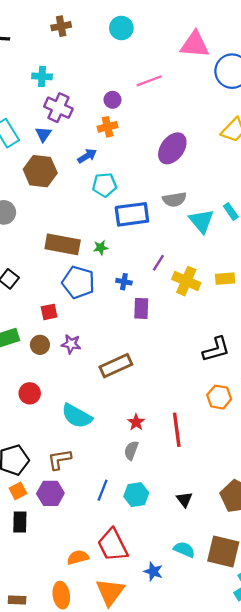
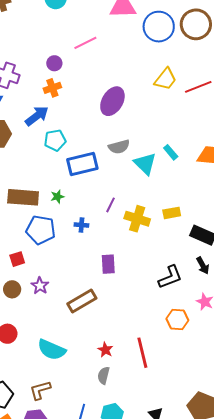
blue arrow: (87, 156) -> (37, 116), size x1.4
purple rectangle: (141, 308) -> (108, 264), moved
purple star: (71, 344) -> (40, 286), turned 30

